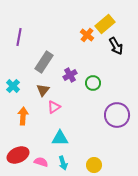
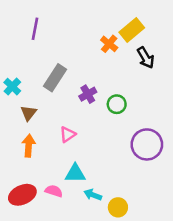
purple line: (19, 37) -> (35, 29), moved
cyan cross: (13, 86) -> (12, 87), moved
brown triangle: (43, 90) -> (29, 113), moved
pink semicircle: (41, 162) -> (54, 191), moved
cyan arrow: (63, 163) -> (93, 195), moved, turned 128

